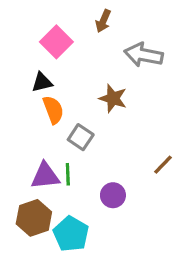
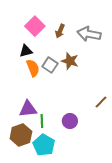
brown arrow: (103, 21) -> (60, 31), moved
gray square: (81, 137) -> (50, 65), moved
green line: (68, 174) -> (42, 121), moved

